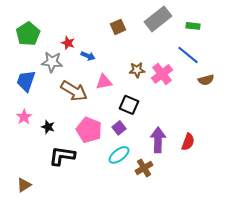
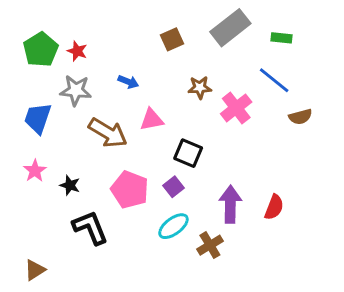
red star: (68, 43) -> (77, 51), moved
brown star: (137, 70) -> (200, 88), moved
black L-shape: (62, 156) -> (90, 228), turned 60

